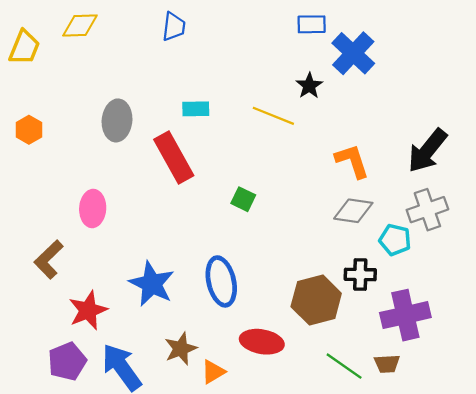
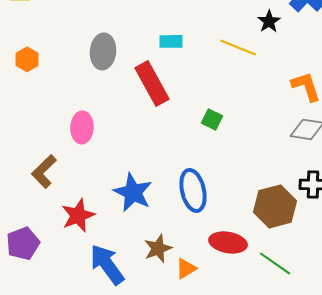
purple pentagon: (67, 361) -> (23, 243), moved
green line: (344, 366) -> (275, 263), moved

